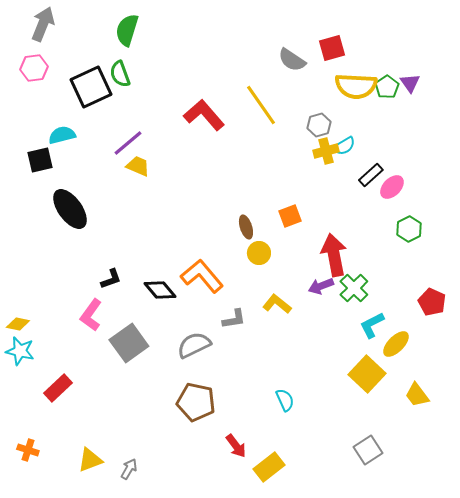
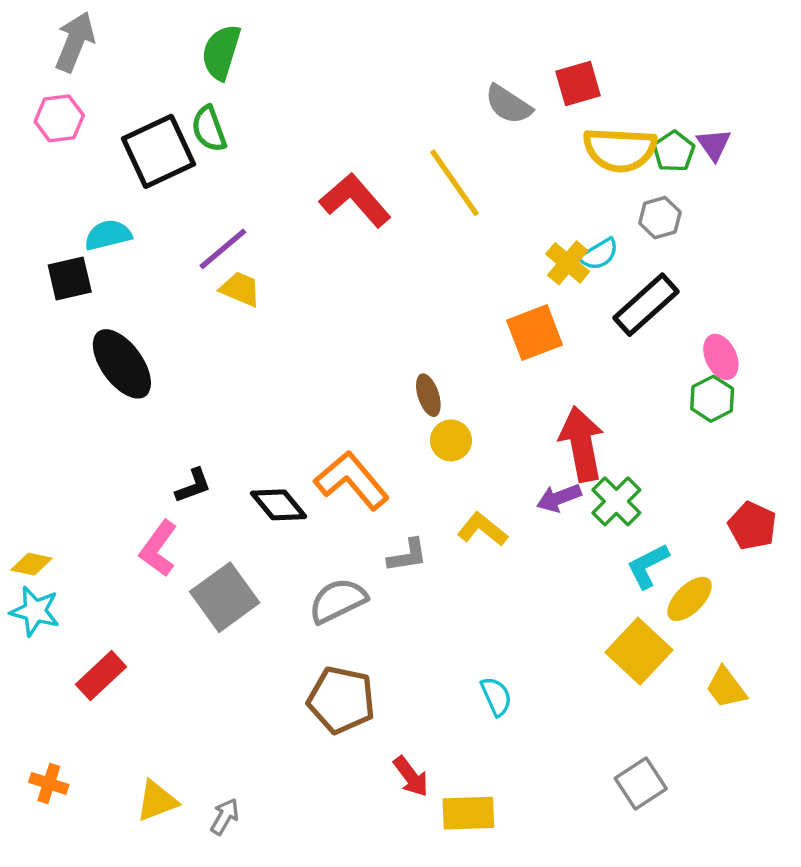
gray hexagon: (319, 125) -> (660, 218), moved
yellow cross: (326, 151) -> (568, 263), turned -35
black rectangle: (371, 175) -> (646, 305), size x1.5
pink ellipse: (392, 187) -> (721, 357), moved, turned -70
orange square: (290, 216) -> (535, 333), moved, size x1.4
yellow rectangle: (269, 467) -> (468, 813), turned 36

